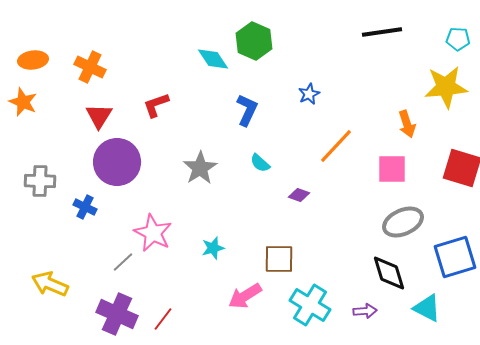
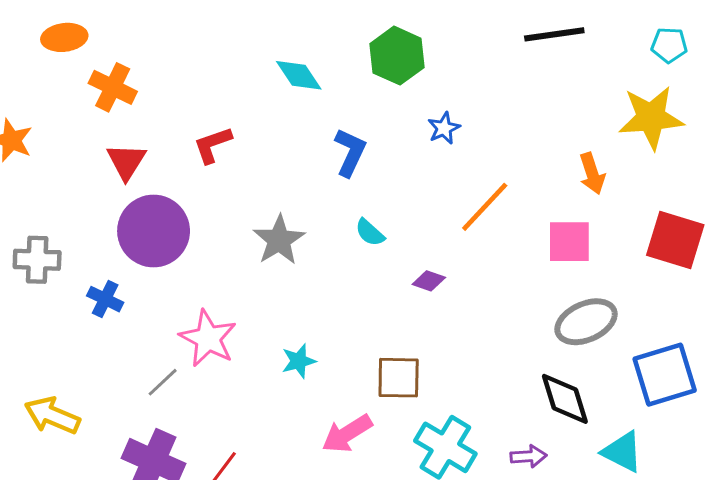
green hexagon: (254, 41) -> (397, 56), moved
orange ellipse: (33, 60) -> (64, 37), moved

